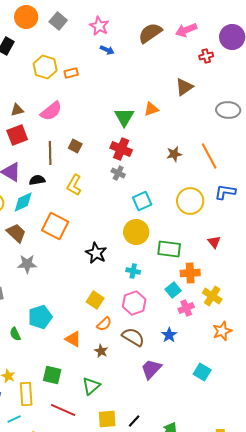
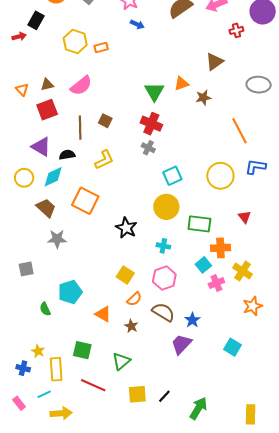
brown star: (174, 154) -> (203, 98), moved
yellow L-shape: (74, 185) -> (104, 160), turned -145
blue star: (169, 335) -> (192, 320), moved

